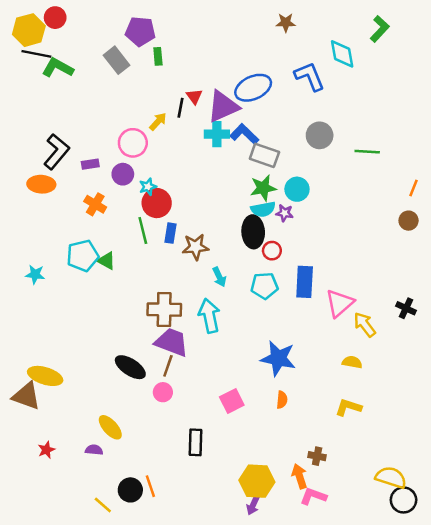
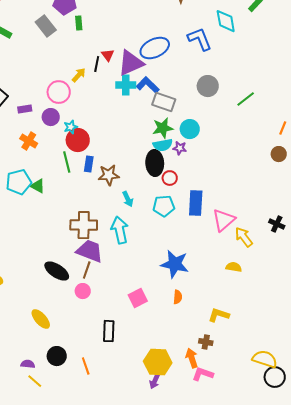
green line: (367, 152) -> (246, 99), turned -42
yellow L-shape: (348, 407) -> (219, 315), moved
purple semicircle: (94, 450) -> (28, 364), moved
orange line: (150, 486) -> (86, 366), moved
black circle: (130, 490) -> (57, 356), moved

